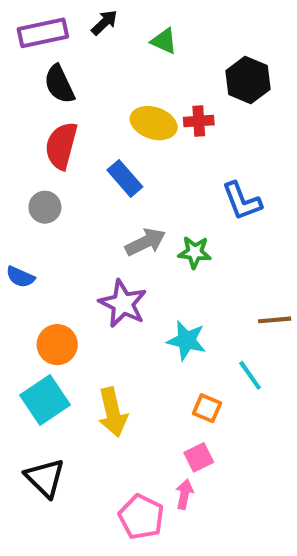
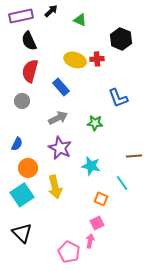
gray arrow: (145, 242) -> (58, 118), moved
blue semicircle: (20, 277) -> (17, 144), moved, turned -88
yellow arrow: (113, 412) -> (55, 187), moved

